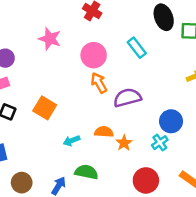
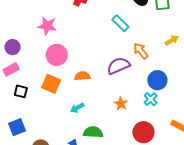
pink circle: (94, 55) -> (57, 55), moved
orange arrow: (99, 83) -> (141, 51), moved
orange semicircle: (104, 132) -> (82, 76), moved

